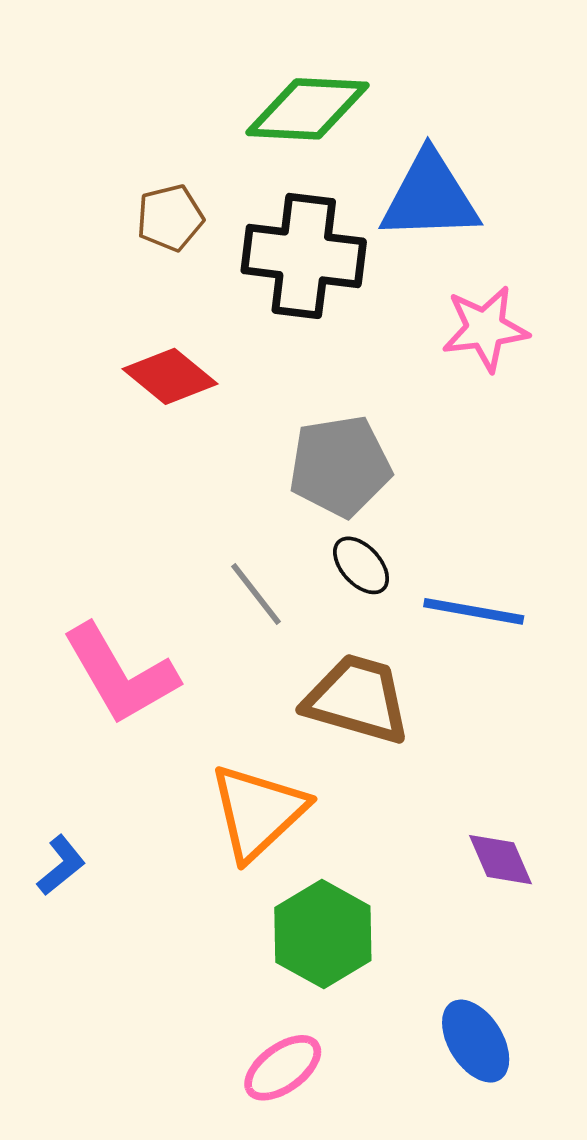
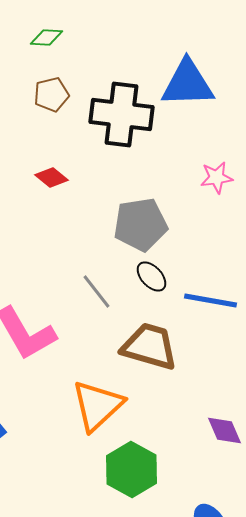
green diamond: (308, 109) -> (46, 38), moved, size x0.5
pink star: (485, 329) -> (216, 178), moved, size x0.7
red diamond: (170, 376) -> (52, 178), size x0.7

